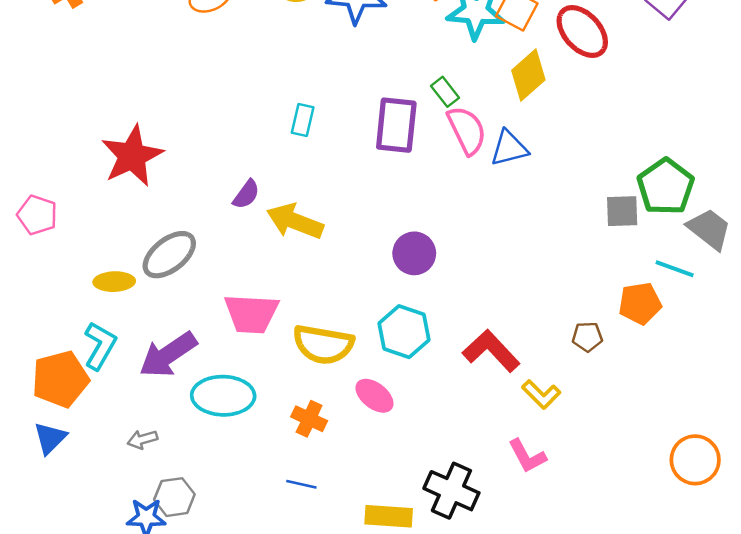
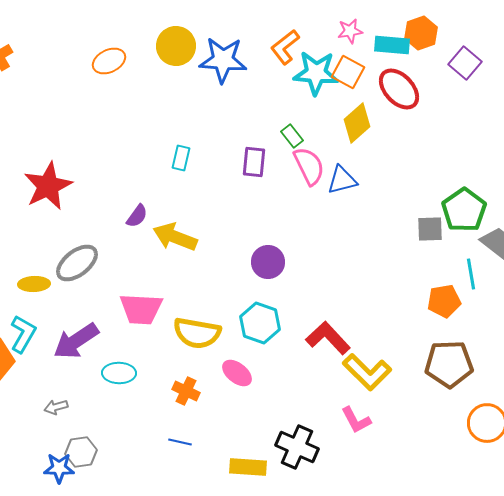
purple rectangle: (396, 125) -> (254, 162), size x0.7
cyan line: (675, 269) -> (471, 274), turned 60
brown pentagon: (587, 337) -> (449, 364), moved, size x2.0
yellow L-shape: (541, 394) -> (367, 372), size x1.6
cyan ellipse: (223, 396) -> (119, 373), size x0.7

